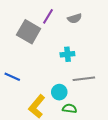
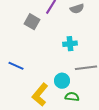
gray square: (29, 32) -> (32, 22), size x0.7

